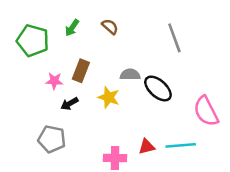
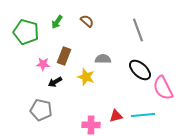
black ellipse: (158, 88) -> (140, 70), moved

